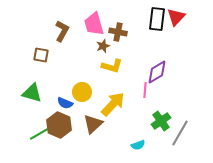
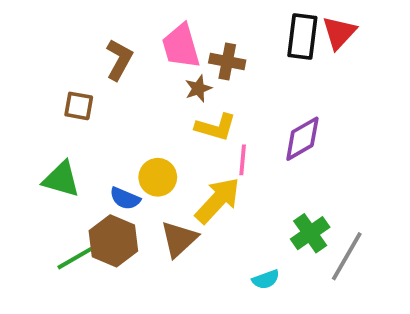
pink line: (145, 90) -> (243, 160), moved

